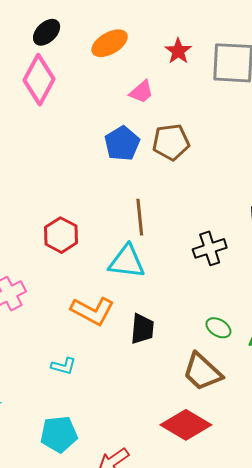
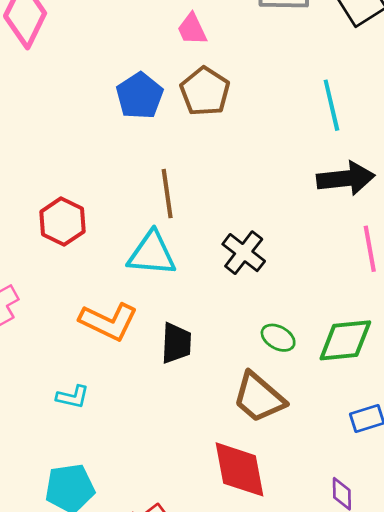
pink trapezoid: (141, 92) -> (192, 29), moved, turned 108
brown pentagon: (171, 142) -> (205, 91), turned -30
black cross: (210, 248) -> (244, 253), moved, turned -32
red diamond: (186, 425) -> (239, 469), turned 51

